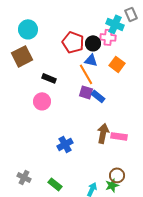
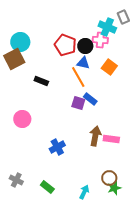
cyan circle: (28, 29) -> (20, 42), moved
purple square: (86, 92) -> (78, 103), moved
pink circle: (42, 101) -> (22, 119), moved
green star: (112, 185) -> (114, 188), moved

